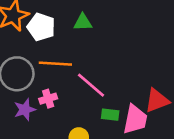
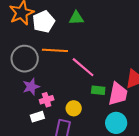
white pentagon: (41, 27) -> (44, 22), turned 30
pink cross: (48, 99) -> (47, 100), moved

